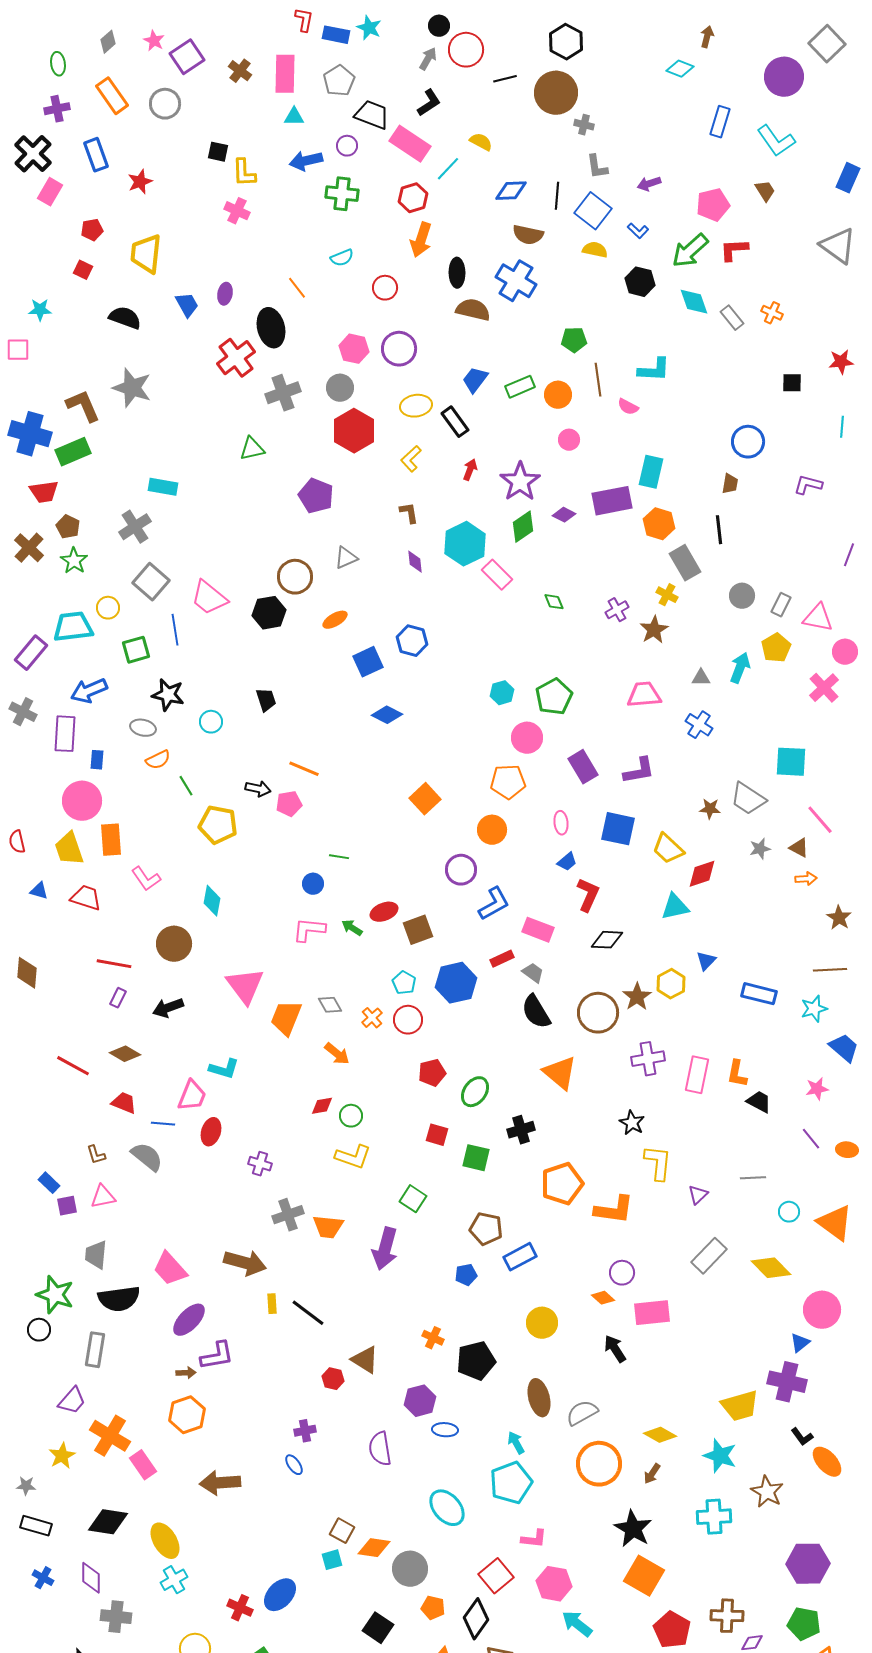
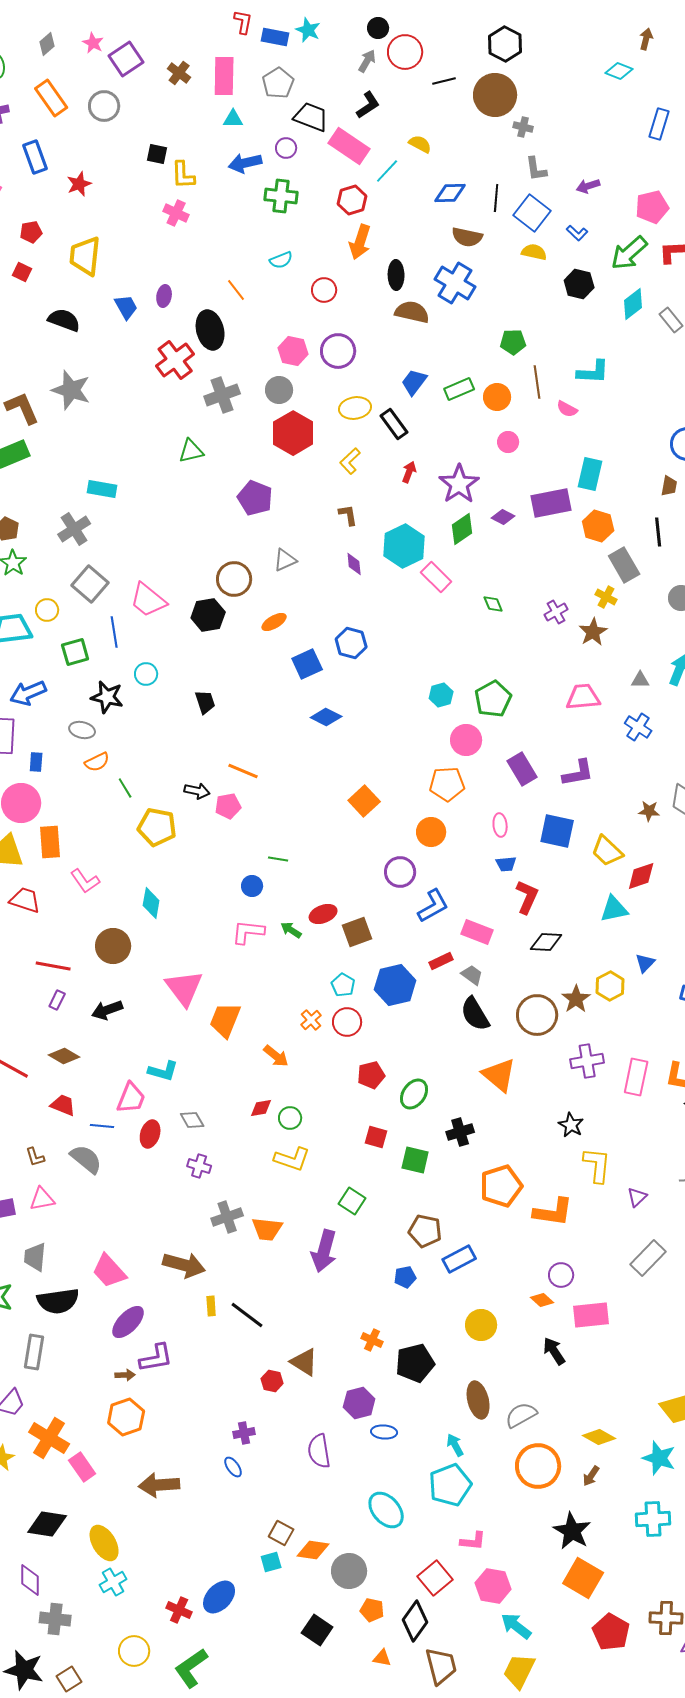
cyan diamond: (694, 302) -> (633, 304), turned 72
cyan circle: (211, 722) -> (146, 674), moved
blue trapezoid: (567, 862) -> (506, 864), turned 35
gray diamond: (330, 1005) -> (192, 1120), moved

